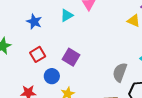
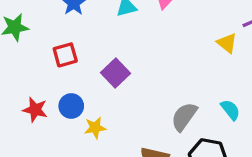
blue circle: (52, 76) -> (71, 106), moved

